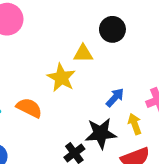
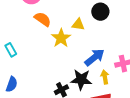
blue arrow: (115, 98) -> (95, 57), size x1.5
orange semicircle: (29, 108) -> (43, 19), moved

